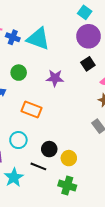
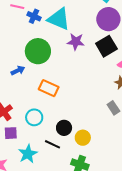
black square: (88, 64) -> (106, 46), size x1.5
green circle: (19, 73) -> (38, 51), size x1.6
purple star: (55, 78) -> (76, 42), moved

